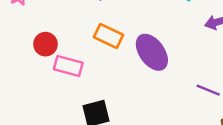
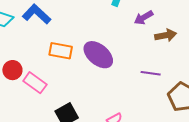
pink rectangle: (68, 66) -> (35, 83), turned 35

